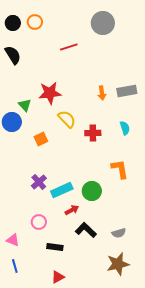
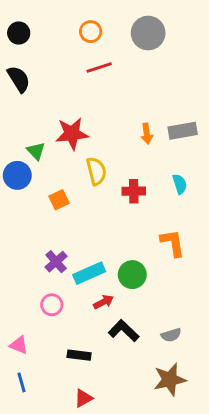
orange circle: (35, 22) -> (91, 32), moved
yellow semicircle: (67, 119) -> (96, 171), turned 30
pink circle: (39, 222) -> (52, 305), moved

